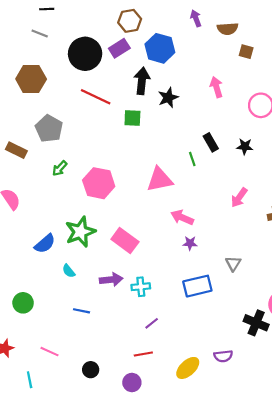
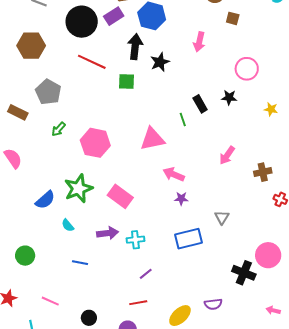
pink arrow: (216, 87) -> (199, 42), moved, turned -150
black star: (245, 147) -> (229, 97), moved

